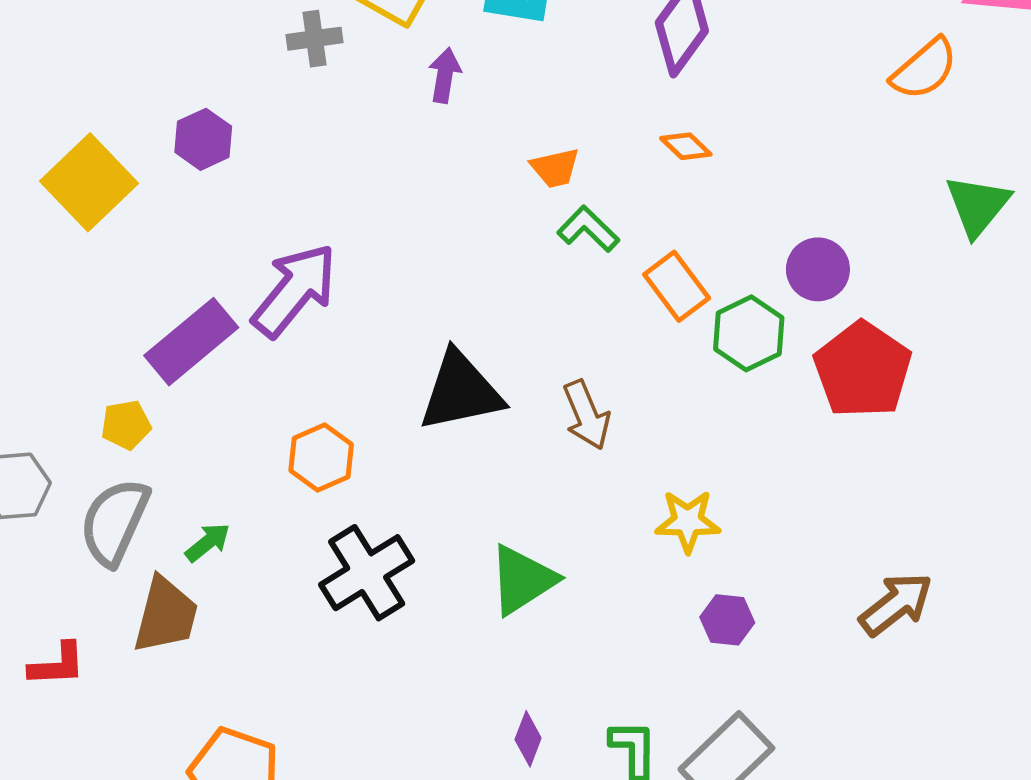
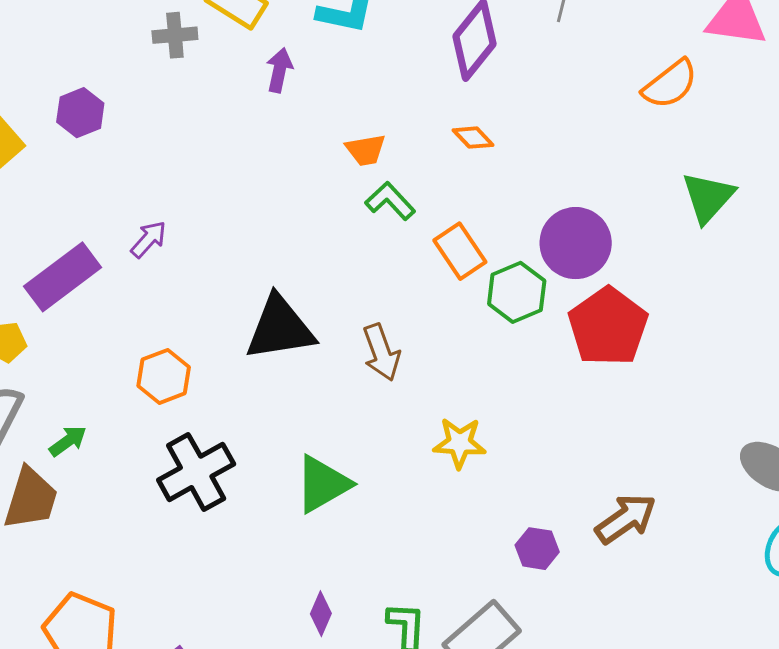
purple circle: (818, 269) -> (576, 243), size x1.4
purple arrow: (295, 290) -> (149, 239), size x0.5
purple hexagon: (727, 620) -> (537, 549), moved

